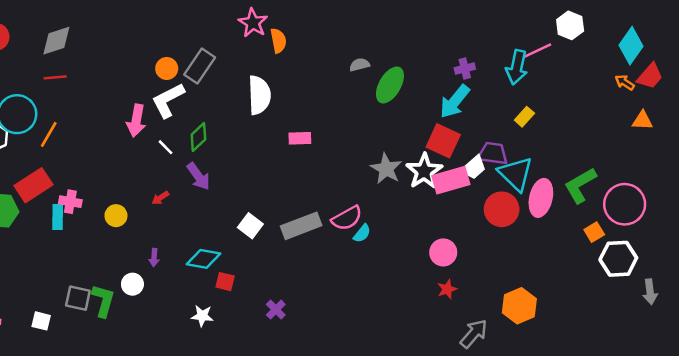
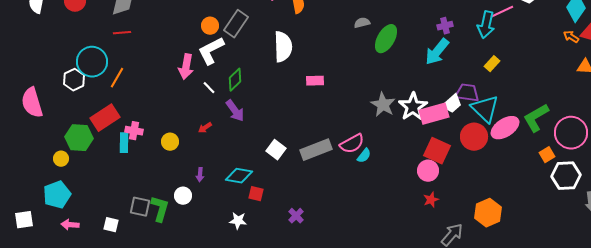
red square: (443, 141) -> (437, 151), moved
pink ellipse: (541, 198) -> (505, 128), turned 44

